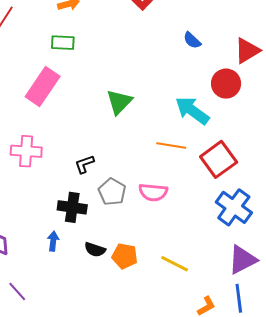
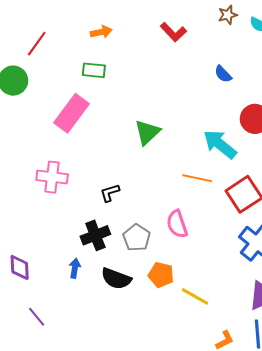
gray pentagon: (112, 192) -> (137, 238), moved
pink semicircle: (153, 192) -> (177, 224), turned 64
black cross: (72, 207) -> (95, 235), turned -32
black semicircle: (95, 250) -> (116, 279), size x1.4
orange pentagon: (125, 256) -> (161, 275), moved

